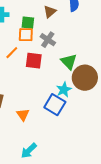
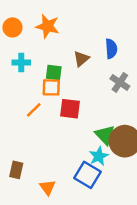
gray cross: (48, 40) -> (120, 82), moved
red square: (34, 61) -> (70, 109), moved
green triangle: (69, 62) -> (105, 135), moved

